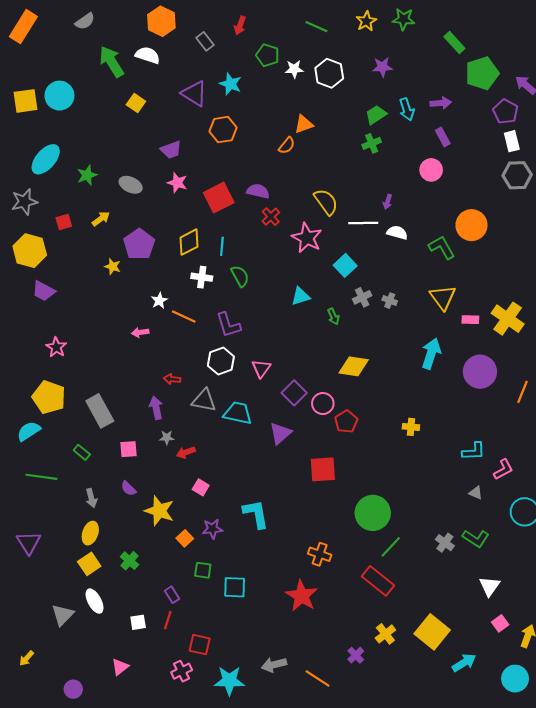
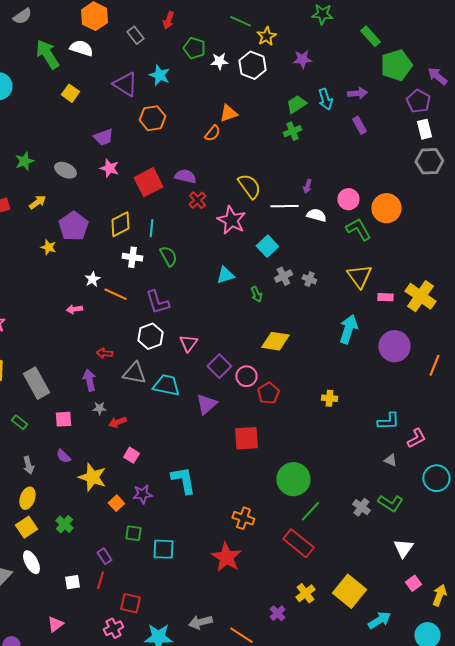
yellow star: (366, 21) -> (266, 36), moved
pink circle: (431, 170) -> (348, 199), moved

